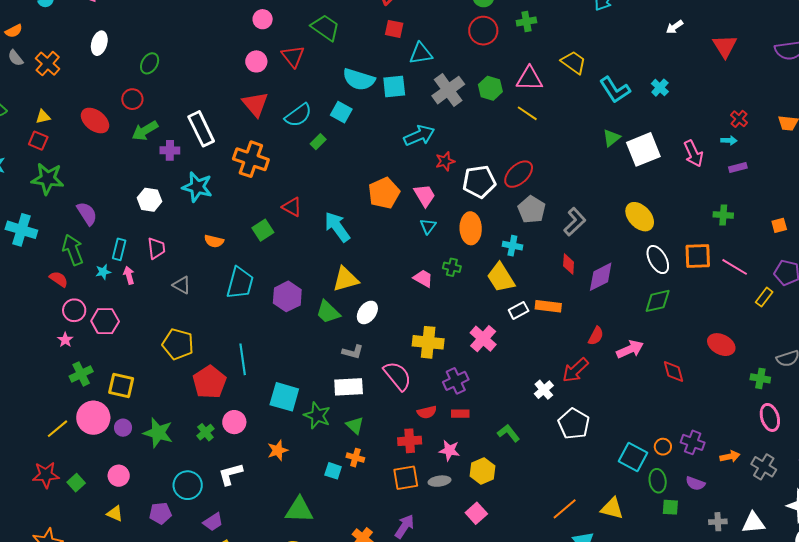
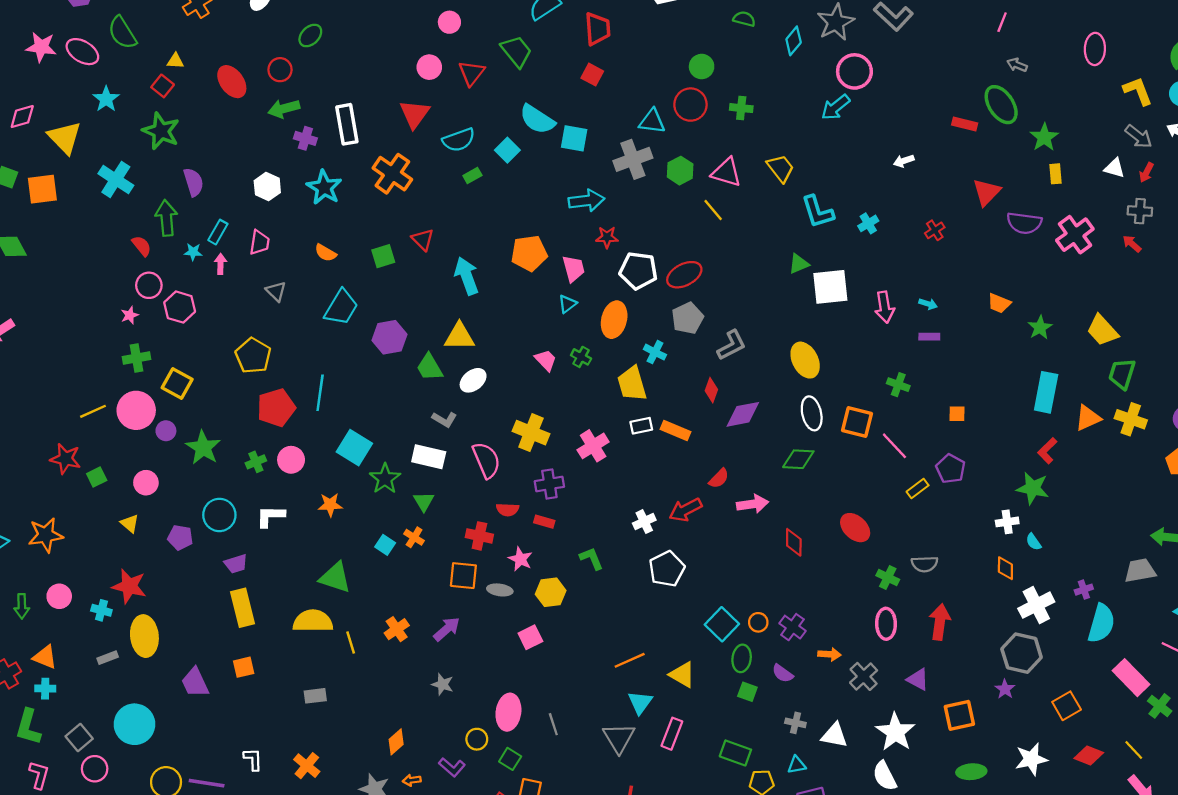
red triangle: (725, 46) -> (987, 192), moved
cyan triangle: (421, 54) -> (652, 121), moved
red cross: (739, 119) -> (935, 230), moved

